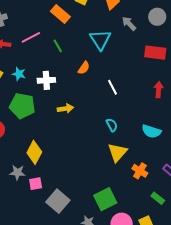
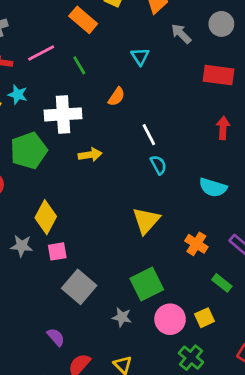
cyan triangle: (100, 40) -> (140, 57), size x0.6
cyan star: (19, 74) -> (18, 95), moved
white cross: (46, 80) -> (63, 114), size x1.4
white line: (112, 87) -> (149, 135), moved
green pentagon: (22, 106) -> (29, 151), turned -30
cyan semicircle: (112, 125) -> (158, 165), moved
yellow triangle: (118, 152) -> (146, 220), moved
pink square: (36, 184) -> (57, 251), moved

